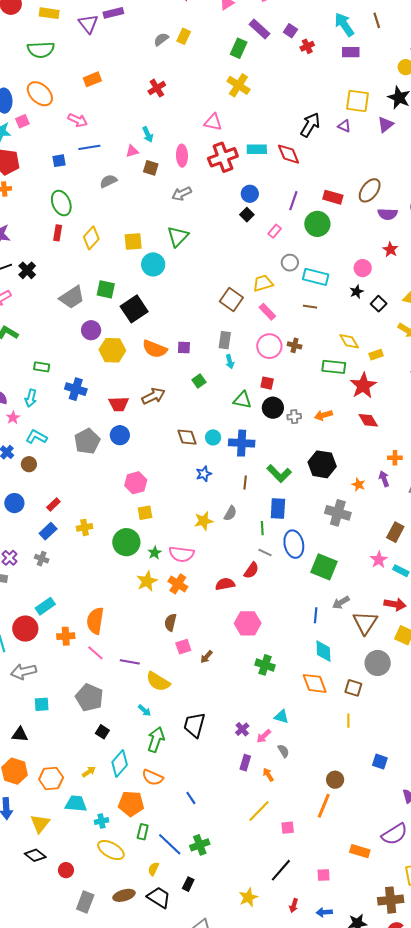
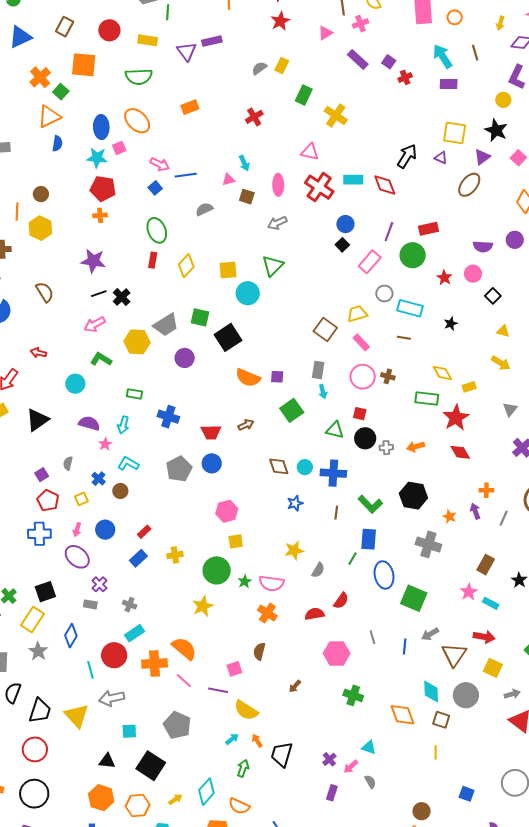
green rectangle: (239, 48) -> (304, 95), moved
pink arrow: (78, 120) -> (160, 164), moved
red cross: (223, 157) -> (319, 187), turned -36
blue square: (59, 161) -> (155, 188), turned -32
brown ellipse: (370, 190) -> (469, 185), moved
red rectangle: (333, 197) -> (428, 229), turned -30
pink rectangle: (275, 231) -> (370, 262), size x1.6
red star: (390, 249) -> (444, 278), moved
pink circle: (363, 268) -> (473, 274), moved
black square: (379, 304) -> (493, 296), moved
yellow hexagon: (112, 350) -> (137, 342), moved
green square: (199, 381) -> (292, 410), size x1.6
brown arrow: (153, 396) -> (246, 425), size x0.7
gray semicircle: (230, 513) -> (318, 570), moved
green line: (262, 528) -> (353, 559), turned 32
gray line: (265, 553) -> (372, 637), moved, turned 48
gray cross: (42, 559) -> (130, 605), moved
yellow star: (147, 581) -> (203, 606), moved
orange semicircle: (95, 621) -> (184, 649), turned 120
orange cross: (66, 636) -> (154, 663), size x1.4
pink square: (183, 647) -> (234, 669), moved
cyan diamond: (323, 651) -> (431, 692), moved
cyan arrow: (144, 710) -> (232, 739), turned -80
black square: (102, 732) -> (151, 766), moved, size x2.0
green arrow: (156, 740) -> (243, 768), size x0.7
orange arrow: (268, 775) -> (257, 741), moved

